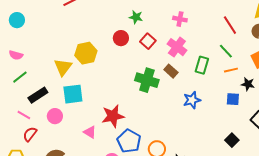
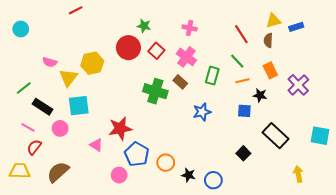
red circle: (121, 38) -> (128, 48), size x1.5
pink semicircle: (16, 55) -> (50, 62), moved
black rectangle: (38, 95) -> (42, 107), turned 66

